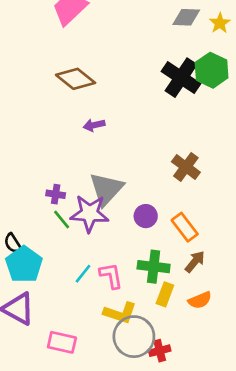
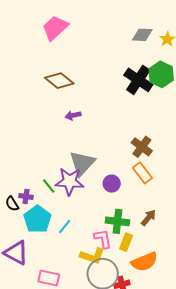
purple cross: (56, 194) -> (26, 196), moved
orange rectangle: (185, 227) -> (142, 173), moved
cyan pentagon: (24, 264) -> (37, 219), moved
pink L-shape: (111, 276) -> (103, 239), moved
orange semicircle: (200, 300) -> (144, 262), moved, size x1.5

